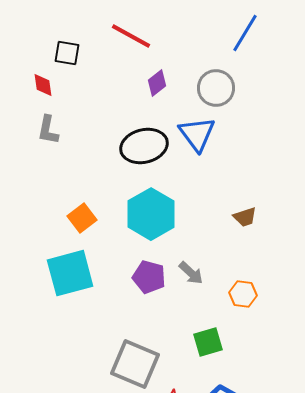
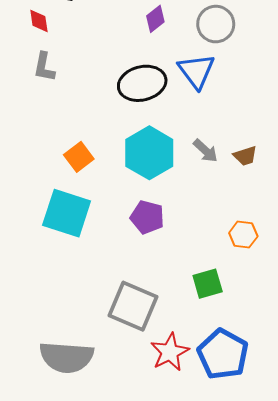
cyan square: (70, 273) -> (67, 213), turned 33
gray arrow: (191, 273) -> (206, 151), moved

